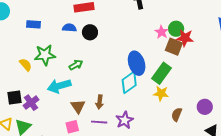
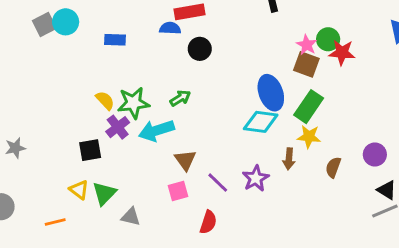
blue semicircle: (69, 28) -> (170, 28), moved
brown square: (174, 47) -> (306, 64), moved
green star: (45, 55) -> (133, 103), moved
cyan diamond: (129, 82) -> (261, 122), turned 45
brown arrow: (100, 102) -> (289, 159), moved
purple cross: (31, 103) -> (118, 127), moved
purple line: (99, 122) -> (218, 183), turned 42

